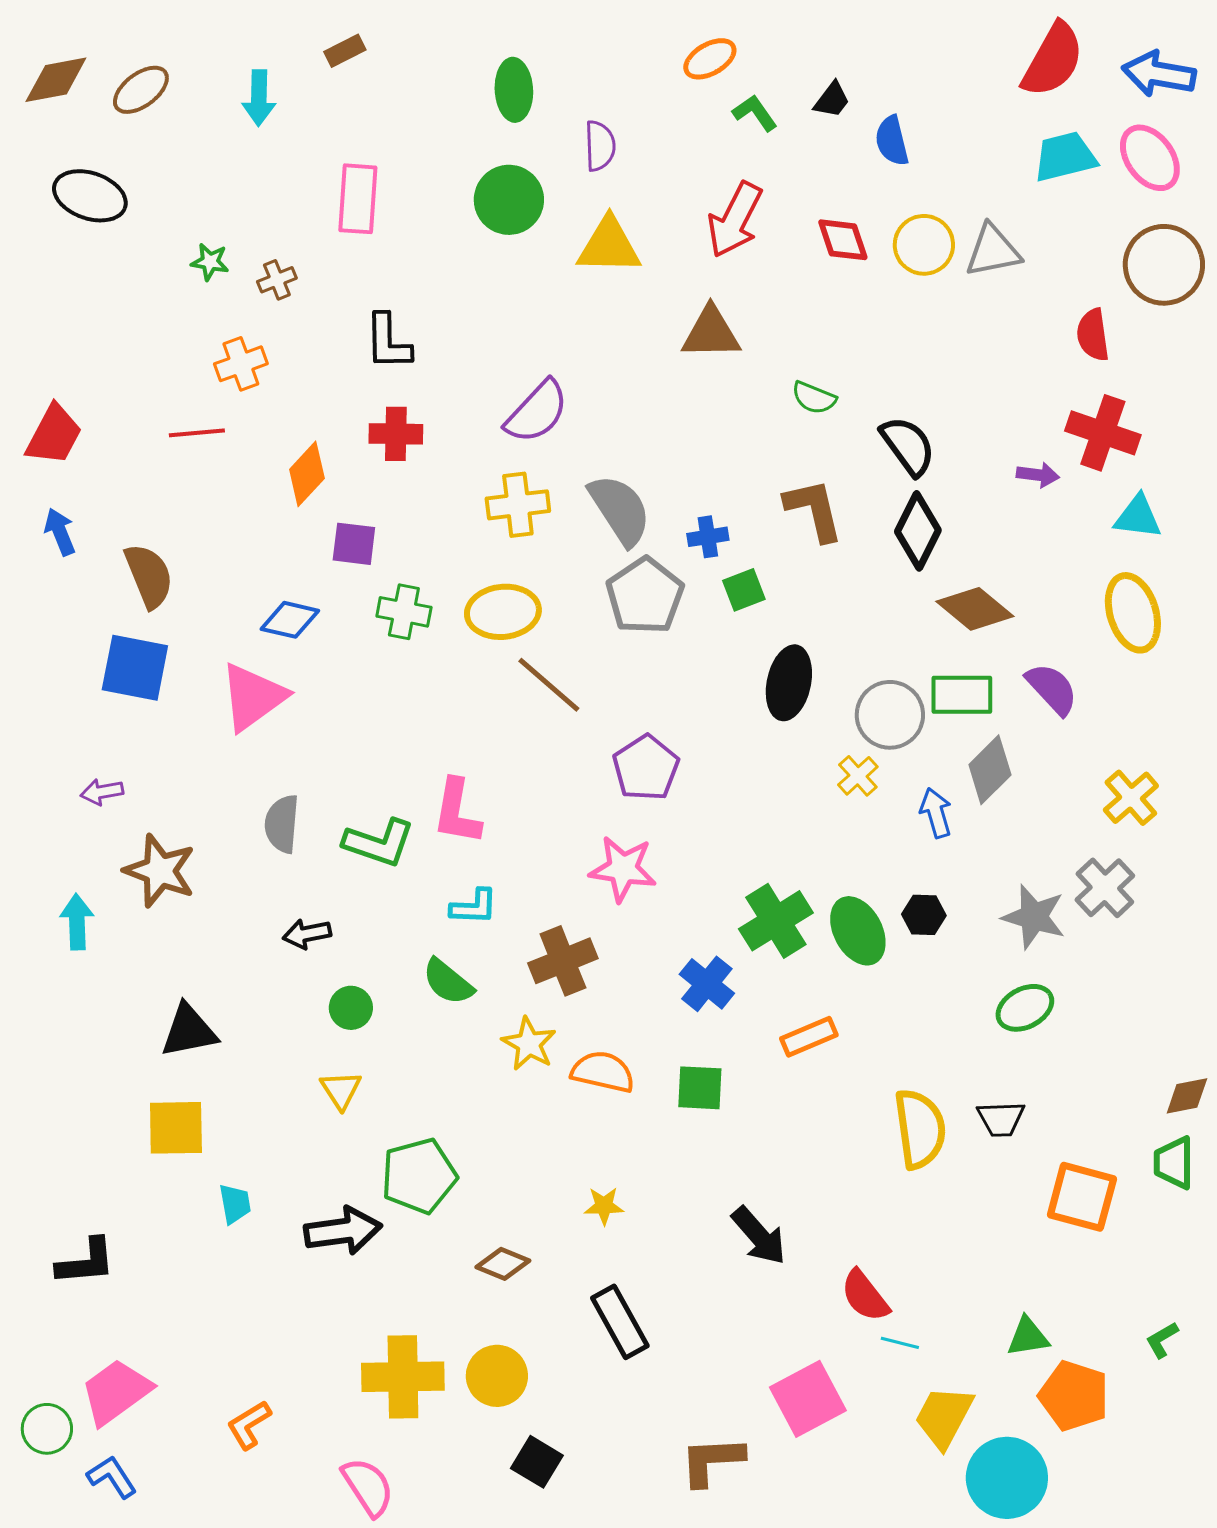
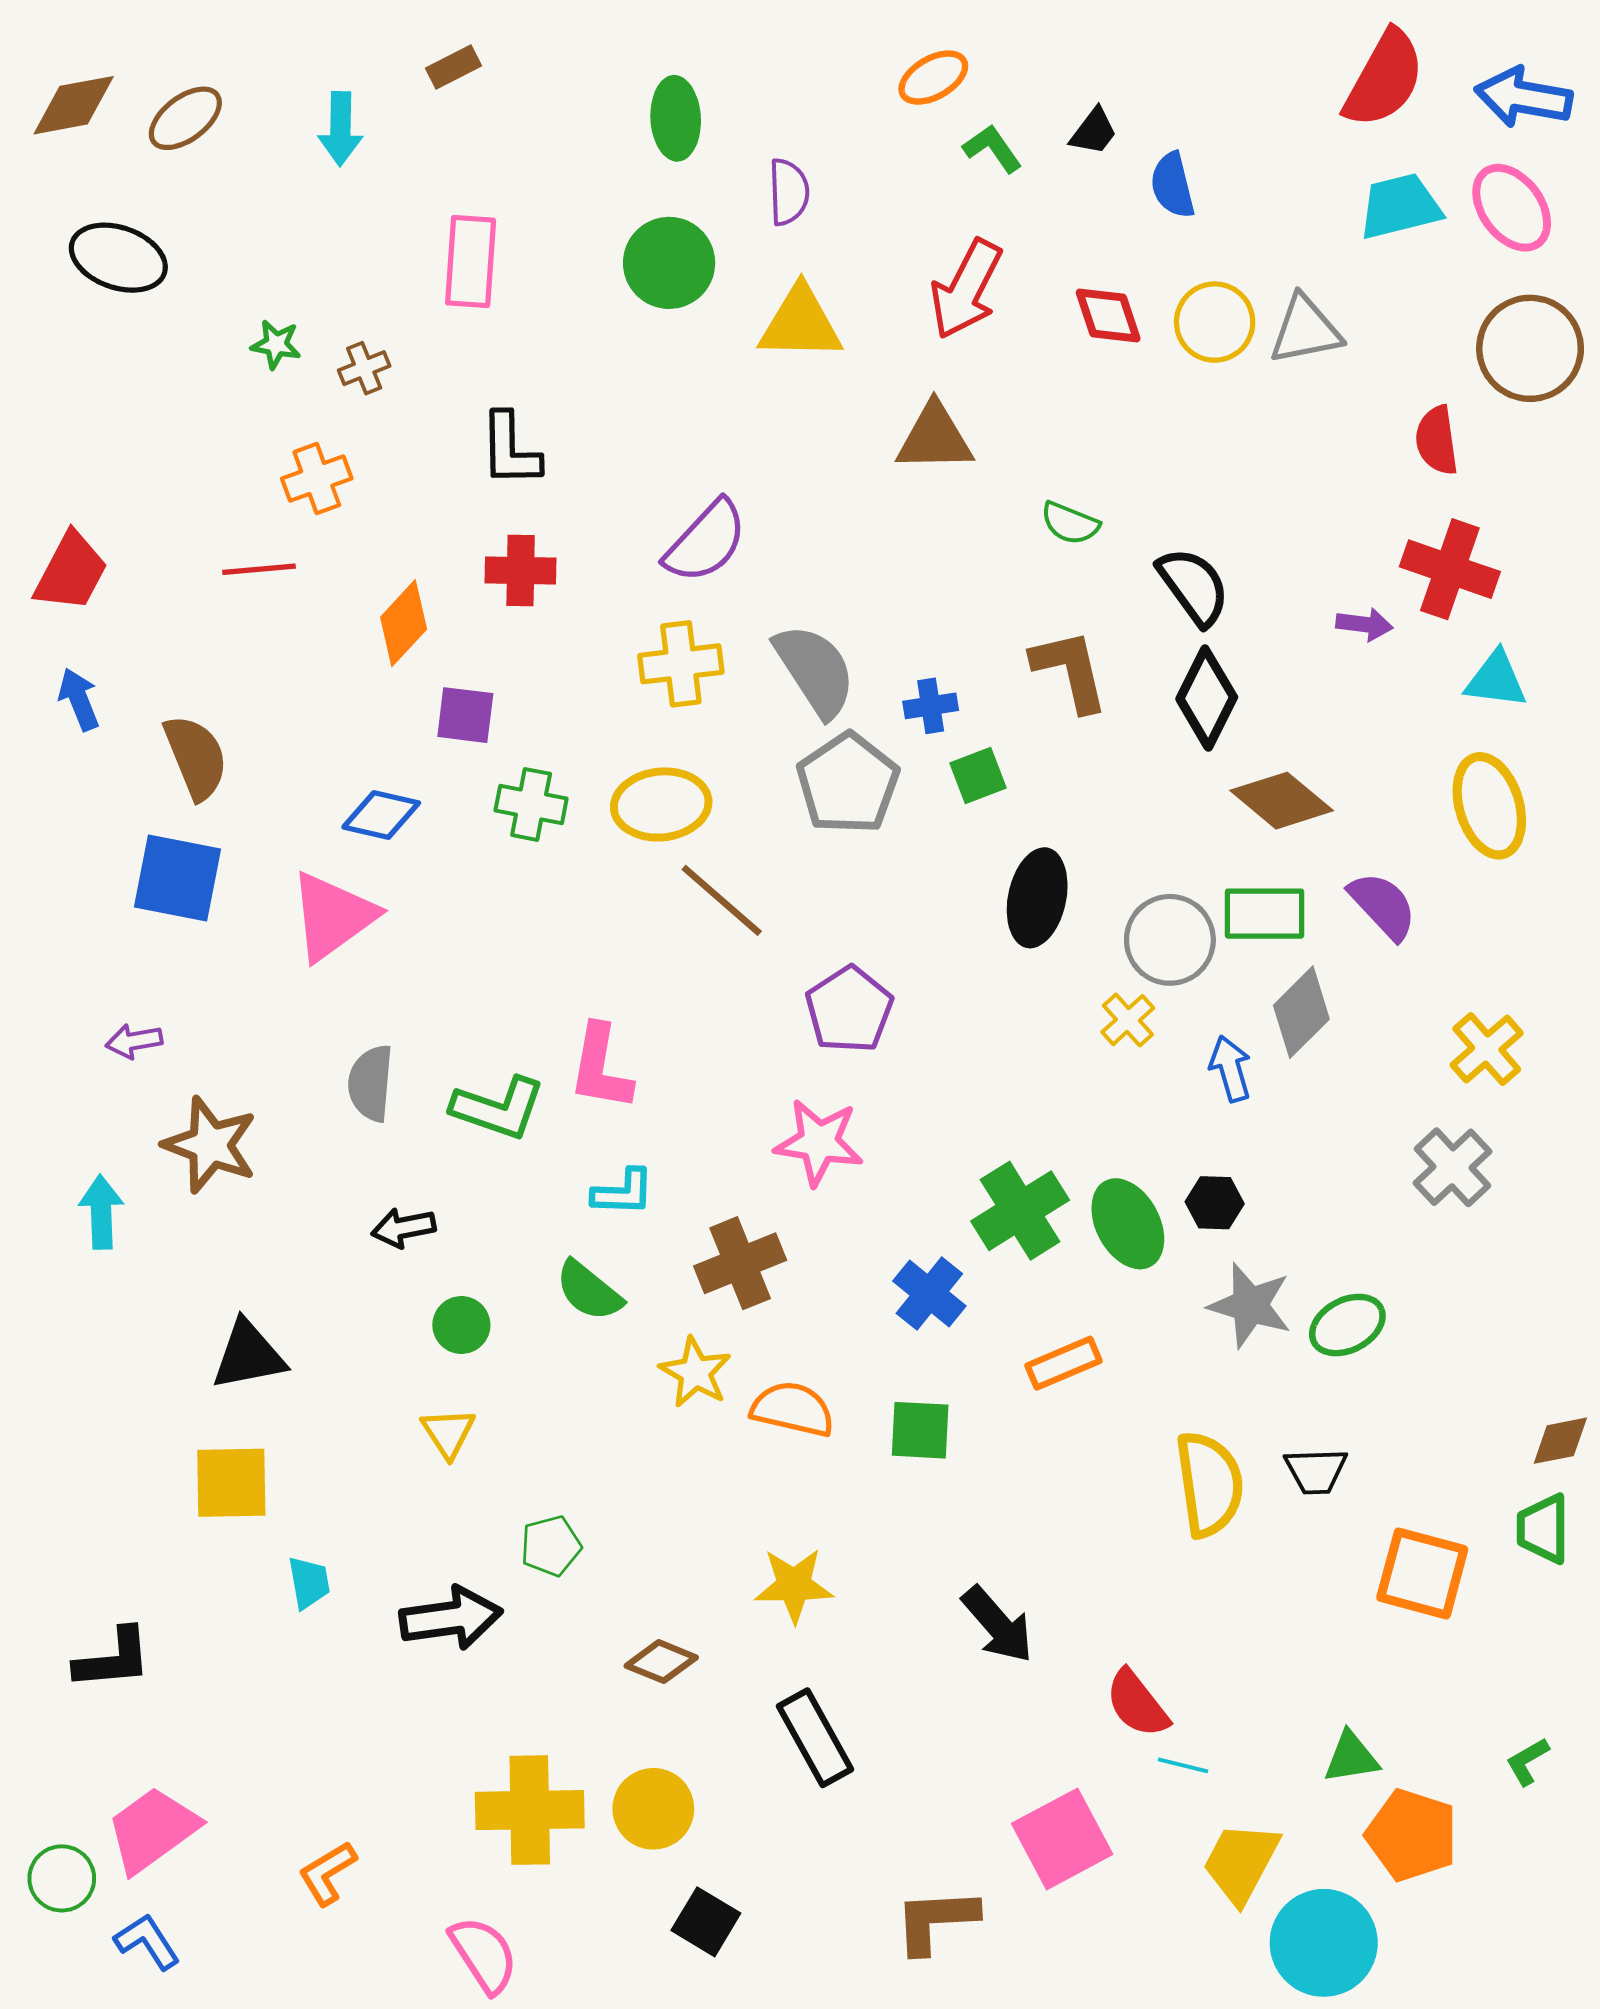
gray star: (1034, 917) -> (1250, 1305), moved
green pentagon: (419, 1176) -> (551, 1546), size x0.6
yellow star: (604, 1206) -> (794, 1585), size x1.5

